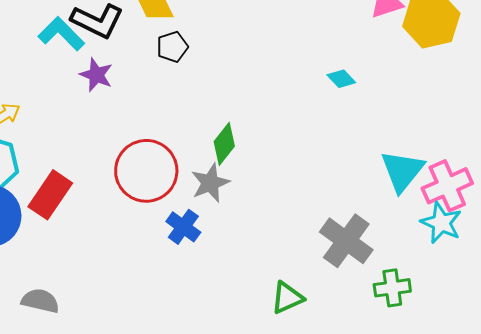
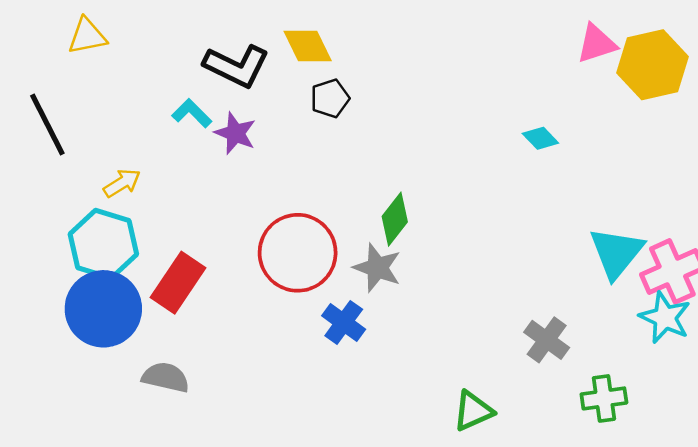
cyan L-shape: (61, 34) -> (192, 113), moved, size x0.7
gray star: (210, 183) -> (377, 268), turned -30
gray cross: (346, 241) -> (547, 340), size x0.7
gray semicircle: (40, 301) -> (166, 377), moved

